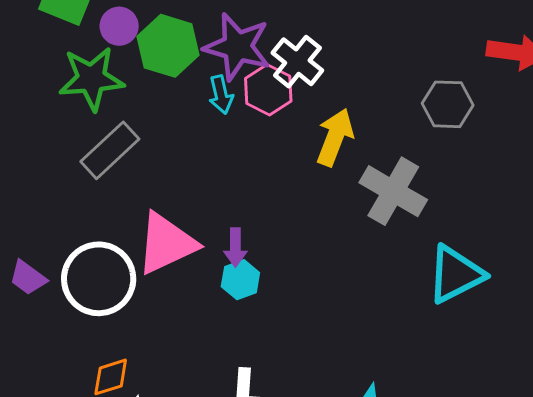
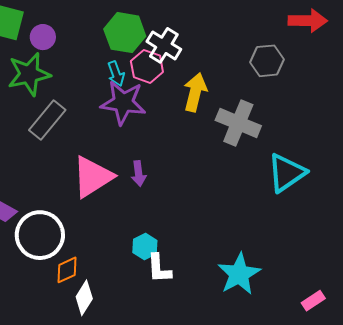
green hexagon: (168, 46) -> (125, 33), moved
purple star: (237, 47) -> (123, 103), moved
white circle: (99, 279) -> (40, 235), moved
cyan hexagon: (240, 280) -> (145, 247), moved

